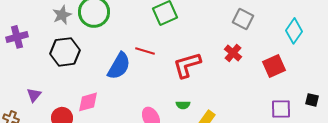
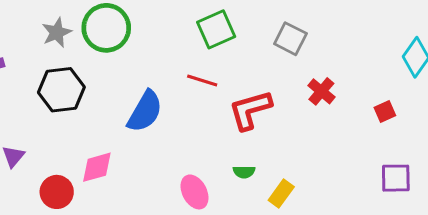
gray square: (243, 19) -> (290, 39), moved
red line: (145, 51) -> (202, 80), moved
red square: (274, 66) -> (385, 111), size x0.6

